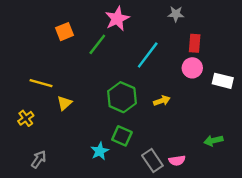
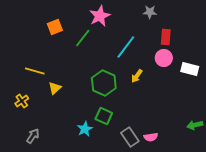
yellow arrow: (162, 101) -> (137, 76), moved, turned 144
green arrow: (213, 141) -> (195, 125), moved

